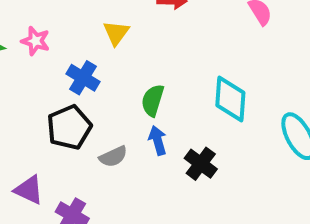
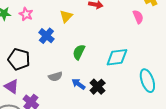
cyan diamond: (230, 99) -> (117, 57), turned 70
black pentagon: (69, 127) -> (19, 59), moved, turned 30
blue arrow: (158, 140) -> (78, 84), moved, turned -48

